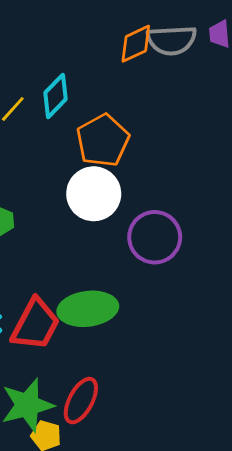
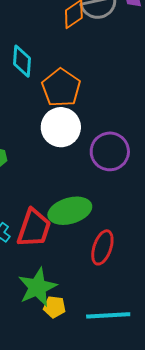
cyan diamond: (56, 96) -> (22, 61), turned -32
red ellipse: (81, 401) -> (102, 247), moved

